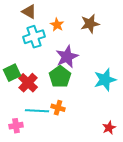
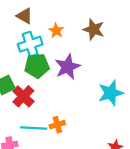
brown star: (90, 24) -> (94, 29), turned 30
green pentagon: (60, 77) -> (37, 66), moved, turned 30
orange cross: (58, 108) -> (57, 125), turned -32

